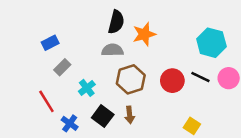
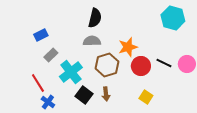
orange star: (144, 34) -> (128, 47), moved
cyan hexagon: (211, 43) -> (173, 18), moved
cyan cross: (87, 88) -> (71, 72), size x1.6
blue cross: (70, 123) -> (48, 102), moved
yellow square: (192, 126) -> (146, 97), moved

